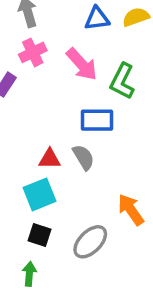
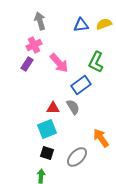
pink cross: (33, 52) -> (34, 45), moved
pink arrow: (82, 64) -> (59, 63), moved
blue rectangle: (97, 120) -> (81, 85), turned -36

